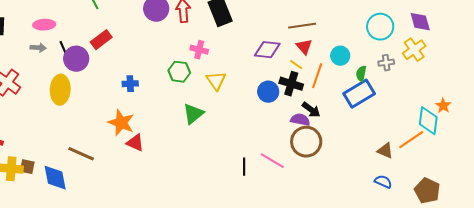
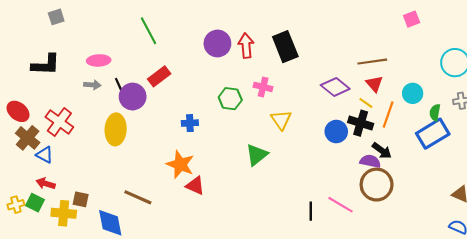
purple diamond: (267, 50) -> (335, 87), turned 32
green hexagon: (179, 72) -> (230, 99), moved
brown square: (27, 167) -> (81, 199), moved

